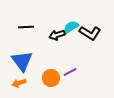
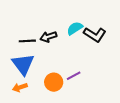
black line: (26, 27) -> (27, 41), moved
black arrow: (57, 35) -> (48, 37), moved

